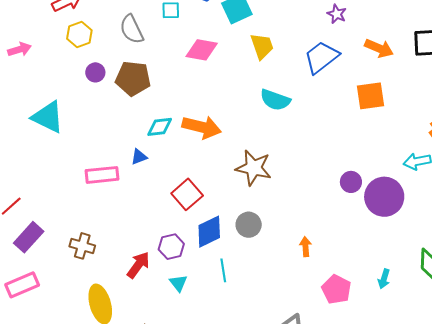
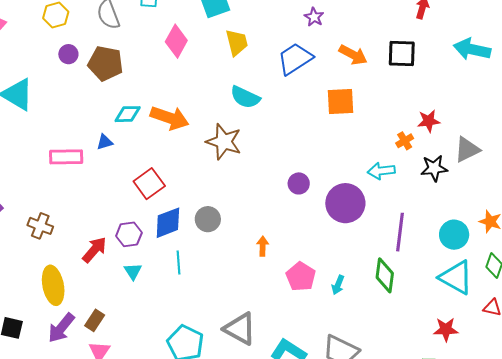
pink diamond: (202, 50) -> (176, 41), turned -76
brown star: (254, 168) -> (224, 142), moved
purple circle: (351, 182) -> (299, 183), moved
pink pentagon: (336, 289) -> (301, 277), moved

